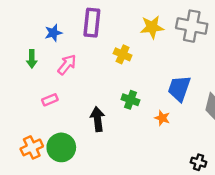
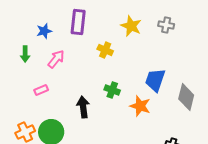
gray cross: (192, 26) -> (166, 25), size x0.6
yellow star: (152, 27) -> (131, 26), turned 30
orange star: (162, 118) -> (140, 106), size x1.5

